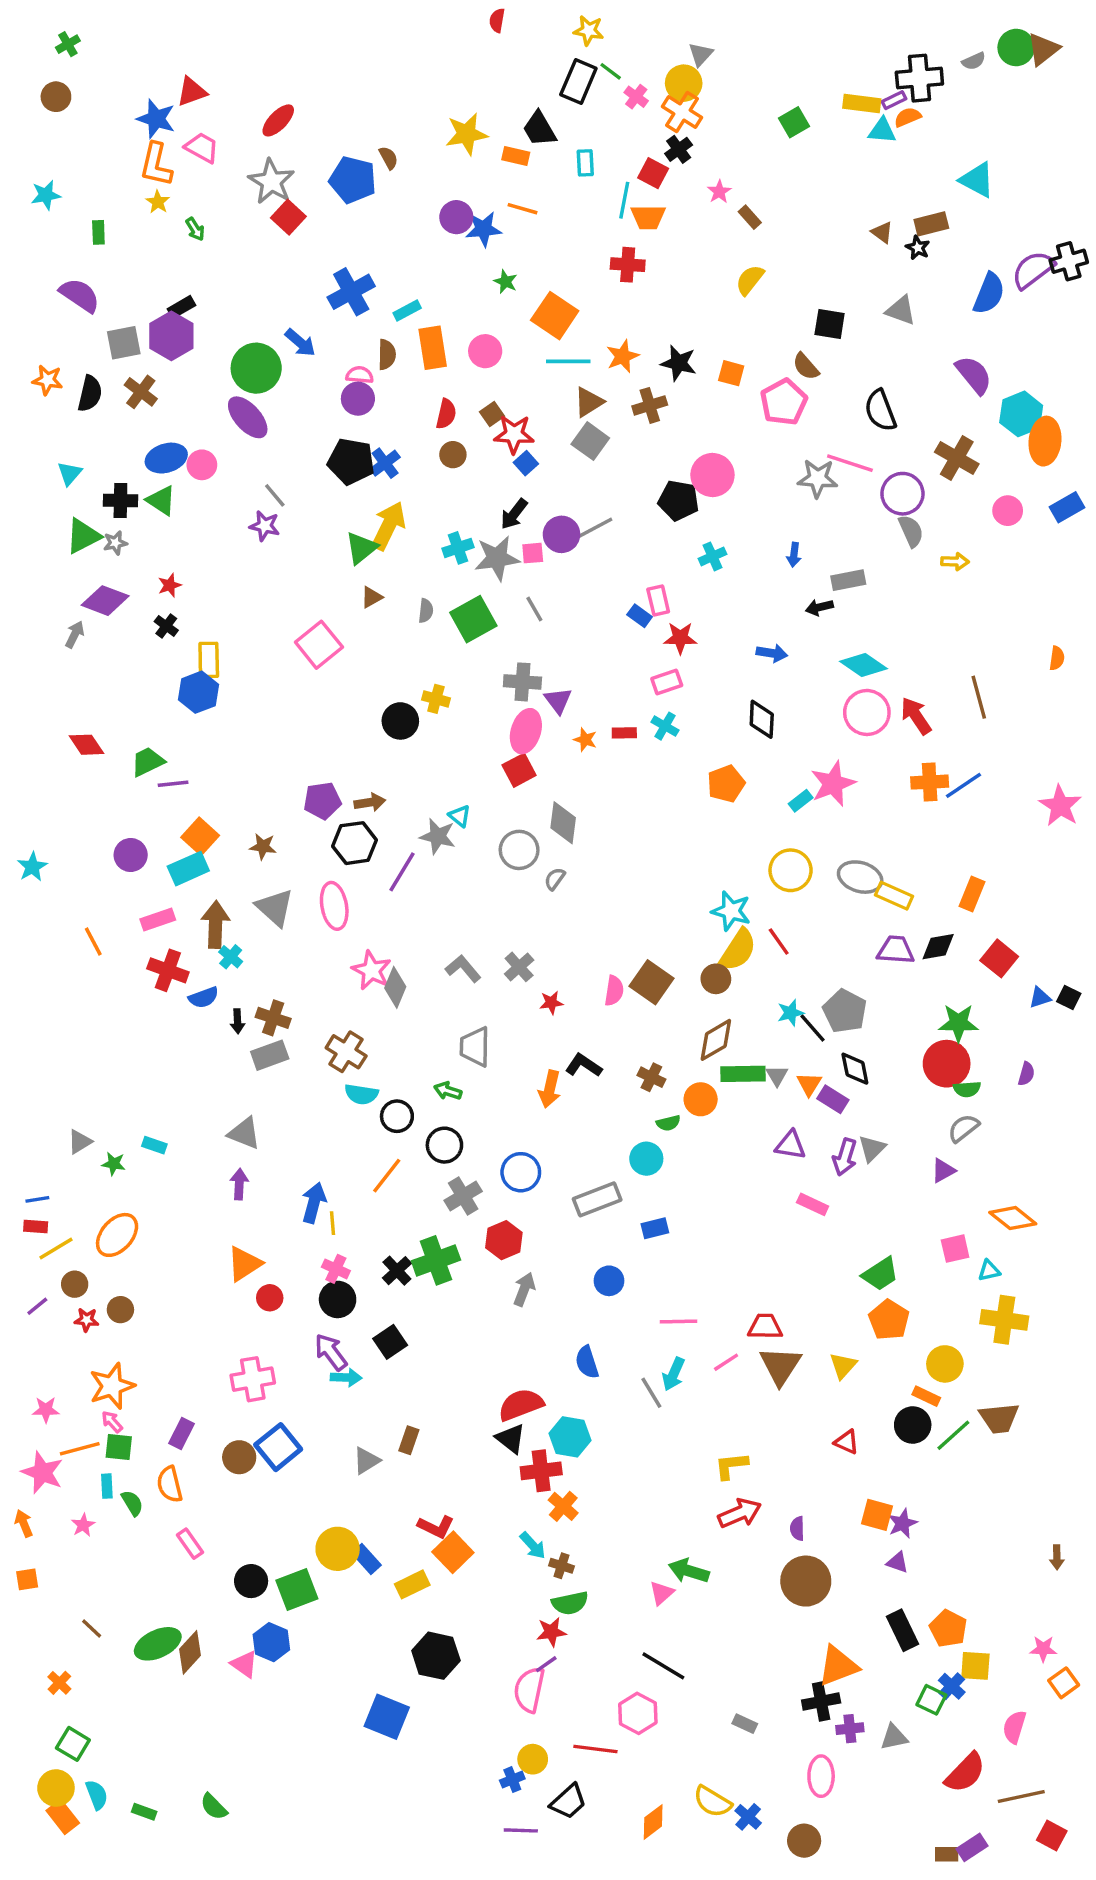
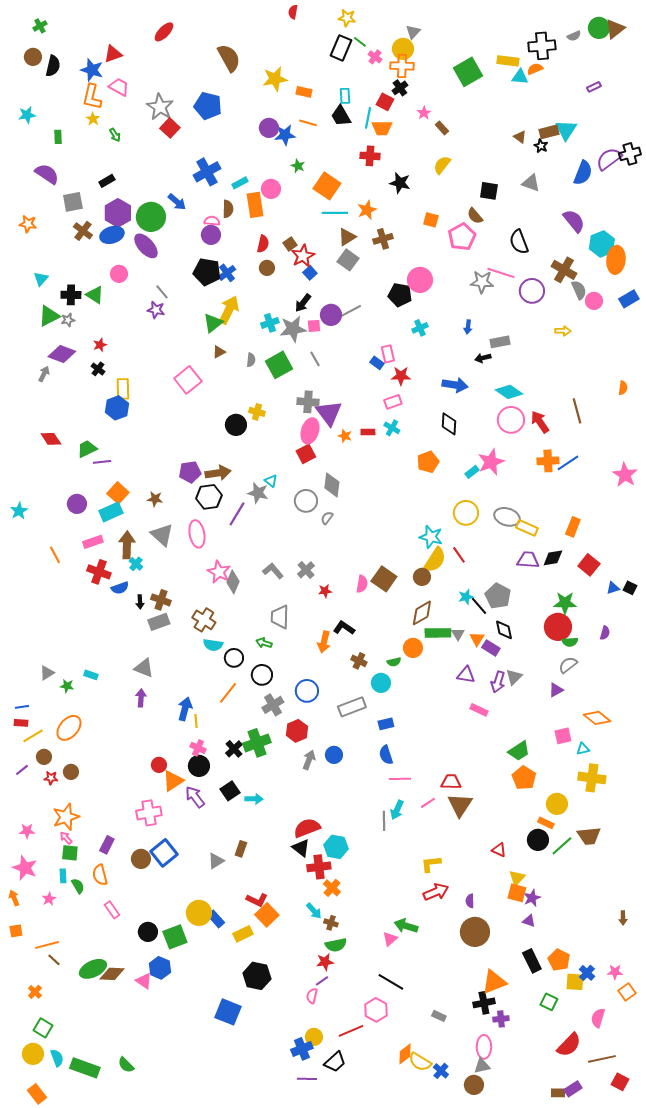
purple rectangle: (894, 100) -> (594, 87), moved
orange cross: (682, 112) -> (402, 66), turned -30
red ellipse: (278, 120) -> (164, 32), moved
green square: (794, 122) -> (468, 72), size x1.6
black trapezoid: (539, 129) -> (341, 116), moved
brown semicircle: (388, 158) -> (229, 58), moved, size x2.0
cyan triangle: (977, 180) -> (566, 130), moved, turned 35
purple hexagon: (171, 336) -> (118, 213), moved
pink circle: (485, 351) -> (271, 189), moved
black star: (679, 363) -> (400, 183), moved
black semicircle: (90, 394) -> (53, 66), moved
red star: (514, 434) -> (303, 256), turned -30
blue ellipse: (166, 458) -> (112, 235), moved
gray semicircle: (911, 531) -> (579, 290), moved
blue arrow: (772, 653) -> (455, 385), size x1.4
purple triangle: (558, 701) -> (329, 413), size x1.6
brown arrow: (370, 802) -> (218, 473), size x1.4
brown cross: (651, 1077) -> (359, 661), moved
orange triangle: (244, 1264) -> (173, 781), moved
blue circle: (609, 1281) -> (334, 755), moved
blue semicircle: (587, 1362) -> (386, 755), moved
yellow triangle: (843, 1366) -> (517, 878), moved
cyan arrow: (346, 1377) -> (254, 799), moved
gray line: (651, 1393) -> (384, 821), turned 30
orange line: (80, 1449) -> (47, 945), moved
brown diamond: (190, 1652) -> (112, 974), turned 50
blue cross: (952, 1686) -> (587, 973), moved
pink semicircle: (529, 1690) -> (312, 996), size x0.6
gray triangle: (894, 1737) -> (482, 1066), moved
red line: (595, 1749) -> (351, 1031), turned -30
blue cross: (512, 1780) -> (302, 1049), size x1.5
green rectangle: (144, 1812) -> (85, 1068), size x2.0
orange rectangle: (63, 1817) -> (37, 1094), moved
orange diamond: (653, 1822) -> (405, 1054), moved

